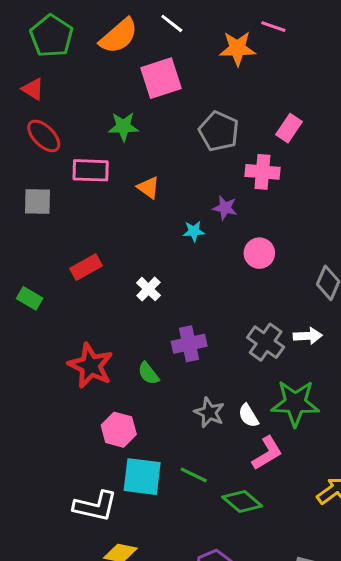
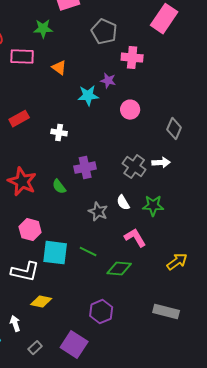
pink rectangle: (289, 128) -> (164, 19), moved, size x1.6
cyan star: (194, 231) -> (88, 96), size x1.5
white cross: (148, 289) -> (59, 133), turned -35
green star: (295, 403) -> (153, 206), size x0.7
white semicircle: (248, 416) -> (123, 203), moved
pink hexagon: (119, 430) -> (30, 230), moved
pink L-shape: (267, 453) -> (135, 238), turned -90
green diamond: (242, 502) -> (119, 269), turned -35

